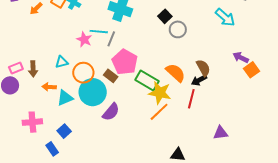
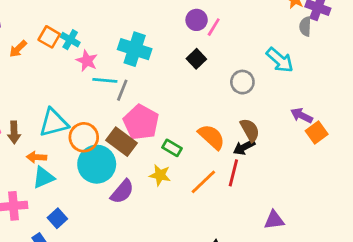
gray circle: (178, 29) -> (242, 82), moved
pink star: (84, 40) -> (87, 61), moved
cyan triangle: (62, 62) -> (54, 123), size x1.6
brown rectangle: (111, 76) -> (122, 142), size x1.5
green rectangle: (147, 81) -> (172, 148), size x0.6
yellow star: (160, 93) -> (160, 175), moved, size x0.7
cyan triangle: (65, 98) -> (43, 178), moved
orange line: (159, 112) -> (203, 182), moved

